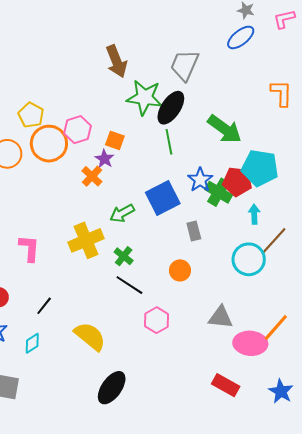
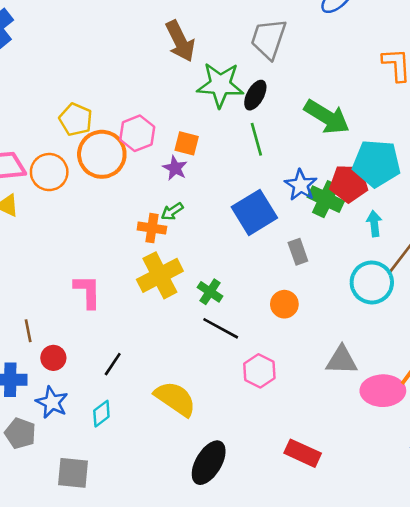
black ellipse: (171, 108) -> (255, 95), size x0.7
orange cross: (92, 176) -> (152, 228), moved, turned -30
green arrow: (122, 213) -> (172, 211), moved, size x0.7
red rectangle: (226, 385) -> (303, 453), moved

